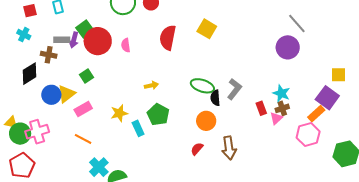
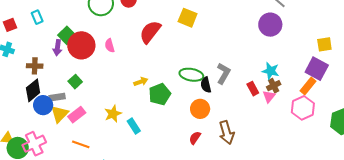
red semicircle: (168, 38) -> (150, 32), turned 35
gray rectangle: (62, 40) -> (57, 97), moved
black diamond: (29, 74) -> (33, 90), moved
yellow triangle: (66, 94) -> (59, 114), moved
green pentagon: (158, 115) -> (160, 94), moved, turned 30

